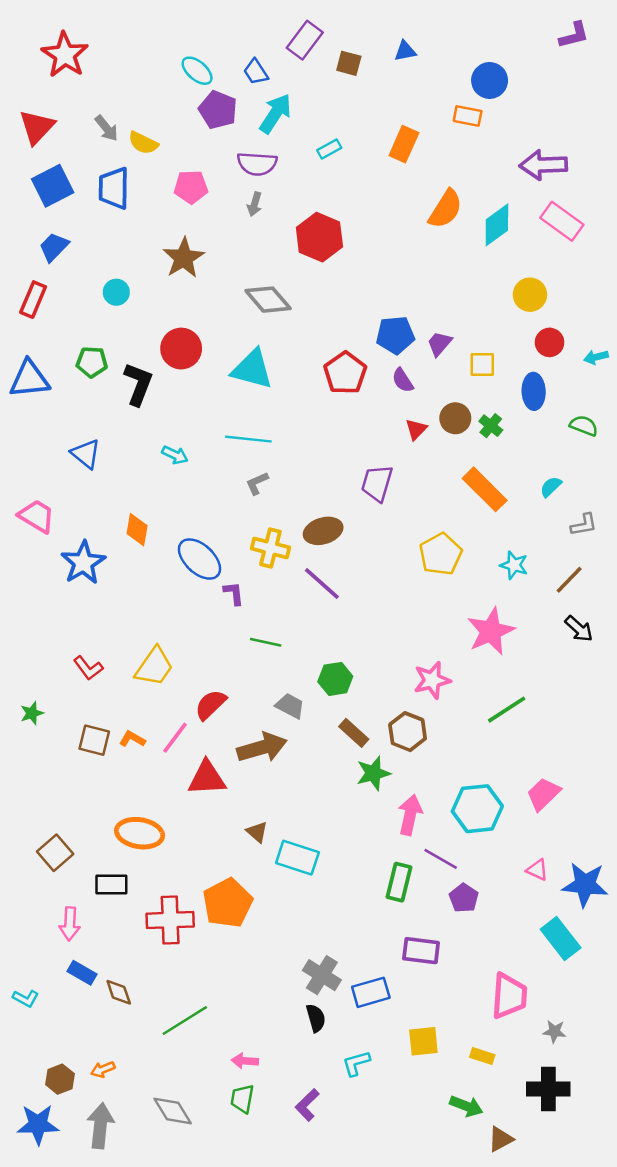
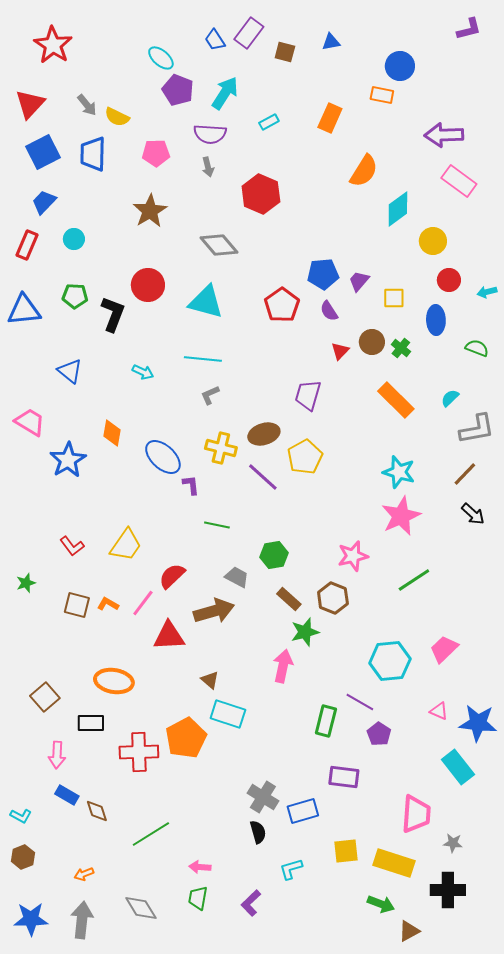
blue trapezoid: (256, 72) -> (215, 40), moved
gray arrow: (255, 204) -> (208, 167), turned -30
cyan diamond: (497, 225) -> (398, 209), moved
cyan circle: (116, 292) -> (74, 239), moved
gray L-shape: (584, 525) -> (477, 429), size x1.6
yellow pentagon: (441, 554) -> (305, 457), moved
cyan star: (514, 565) -> (399, 472), moved, size x1.4
pink arrow: (410, 815) -> (283, 666), moved
cyan rectangle: (297, 858) -> (228, 714), moved
yellow rectangle: (482, 1056) -> (394, 863), size x2.0
brown hexagon: (60, 1079) -> (23, 857), moved

